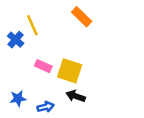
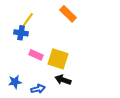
yellow line: (32, 25) -> (27, 21), turned 60
blue cross: (16, 40) -> (21, 33), moved, turned -32

